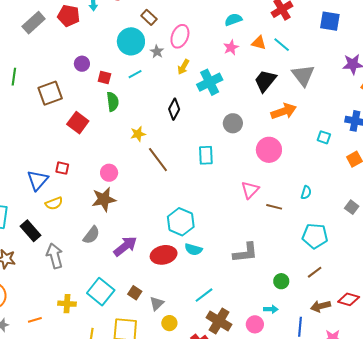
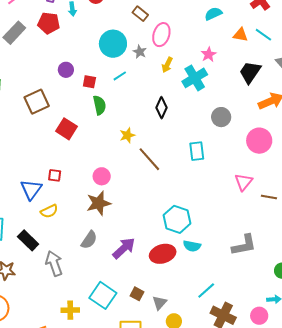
brown rectangle: (149, 17) -> (140, 14), moved
pink star: (231, 47) -> (209, 54), moved

